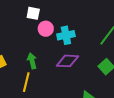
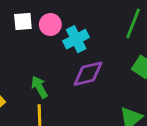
pink circle: (46, 29) -> (50, 25), moved

